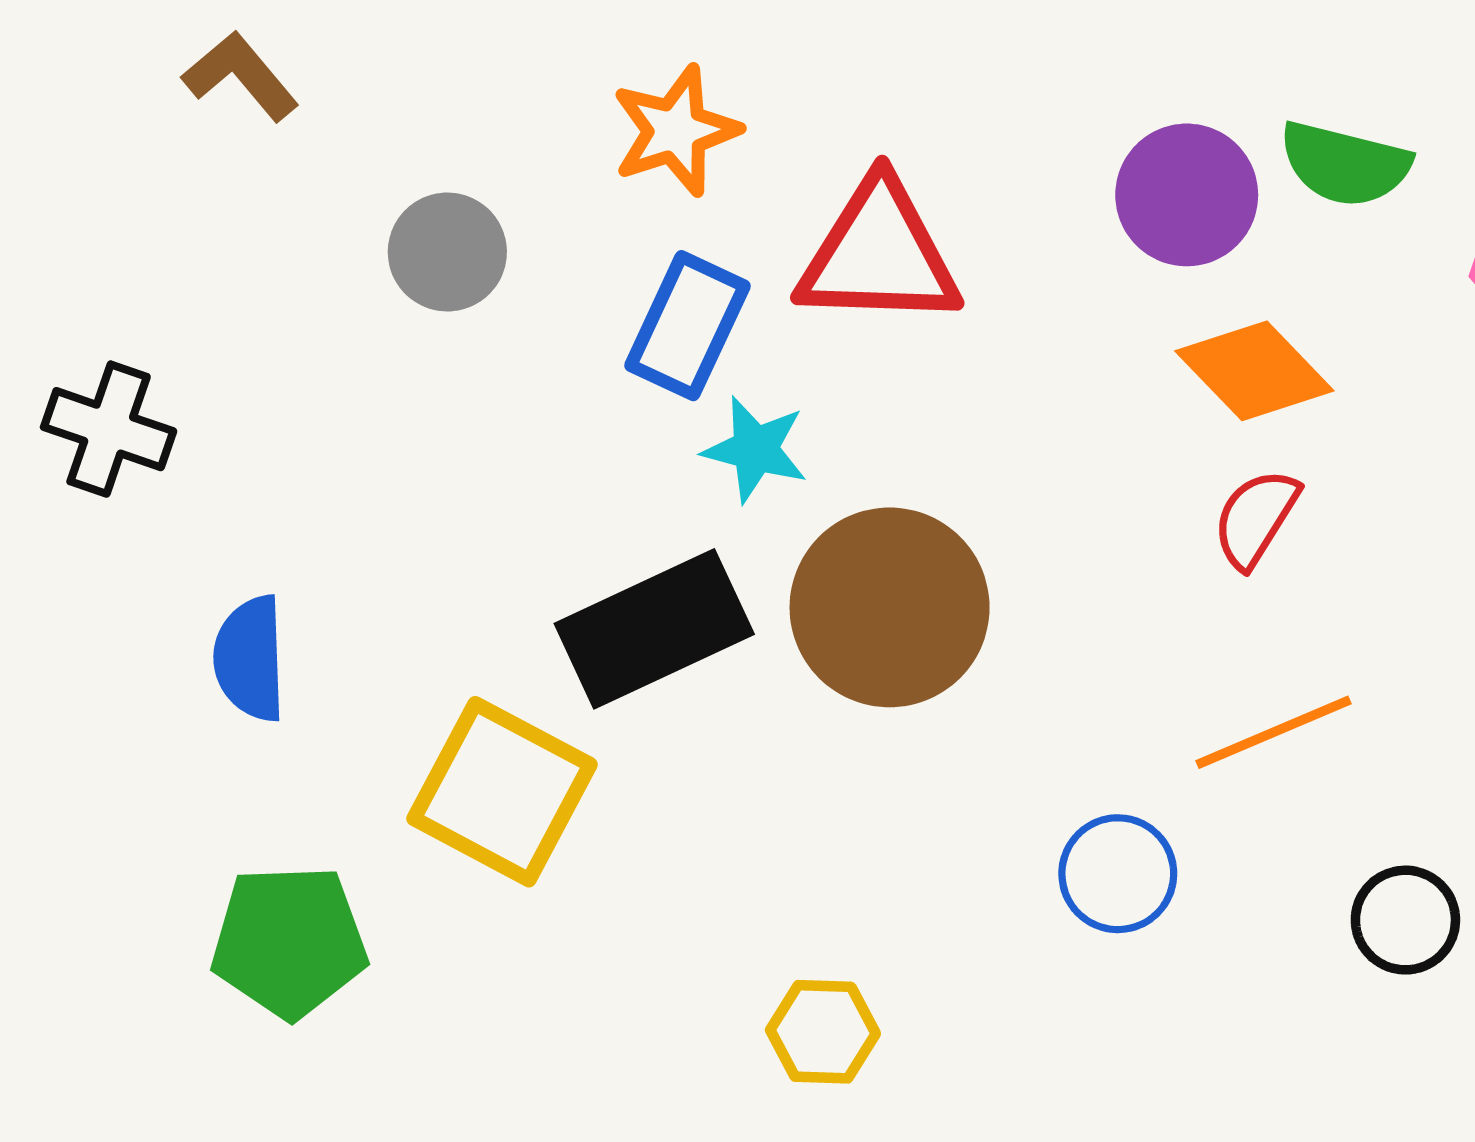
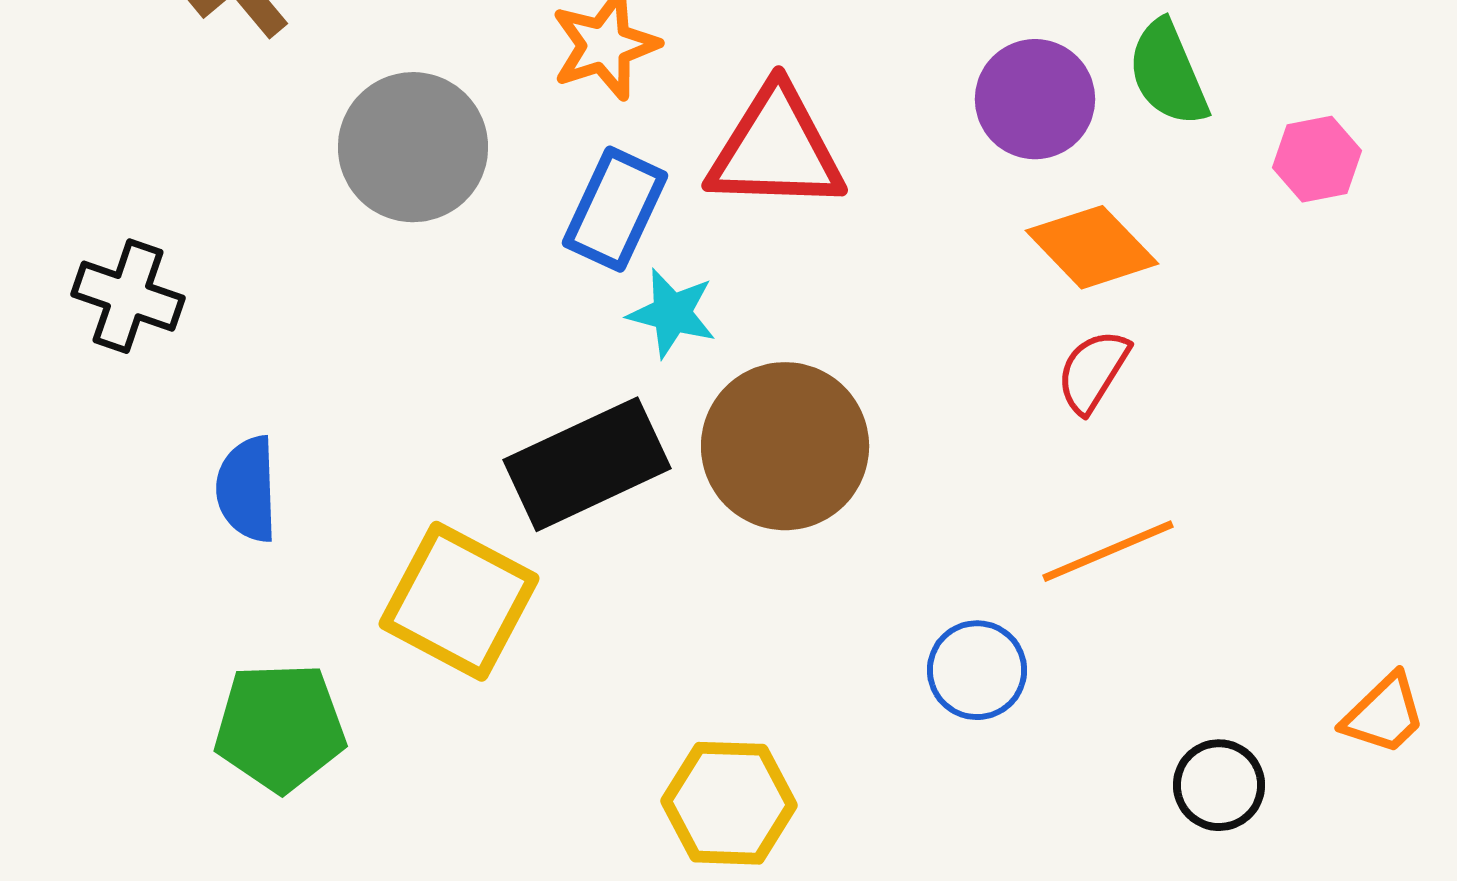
green semicircle: (1345, 164) -> (1168, 73), turned 53
gray circle: (447, 252) -> (413, 147), size x1.5
black circle: (1405, 920) -> (1219, 785), moved
yellow hexagon: (823, 1032) -> (729, 803), size x1.4

